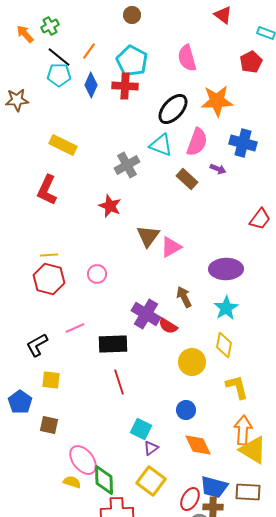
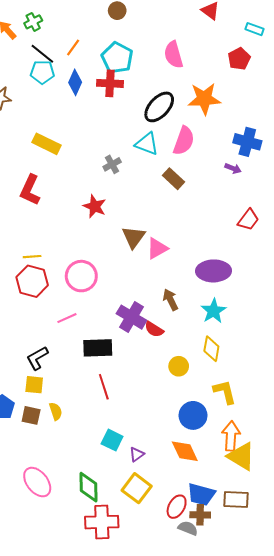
blue cross: (243, 143) -> (247, 142), moved
gray cross: (127, 165) -> (112, 164), size x0.7
purple arrow: (218, 169) -> (233, 168), moved
pink circle: (97, 274) -> (81, 276), size x1.6
pink line: (75, 328) -> (67, 318), moved
black L-shape: (37, 345) -> (37, 358), moved
yellow circle: (192, 362) -> (179, 366), size x0.7
blue circle: (186, 410) -> (193, 415), moved, size x1.4
brown square: (49, 425) -> (31, 415), moved
cyan square: (141, 429) -> (112, 440), moved
pink ellipse: (83, 460) -> (37, 482), moved
yellow semicircle: (72, 482) -> (56, 411), moved, turned 54

